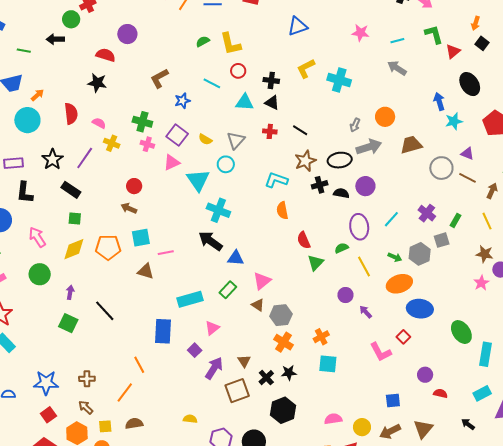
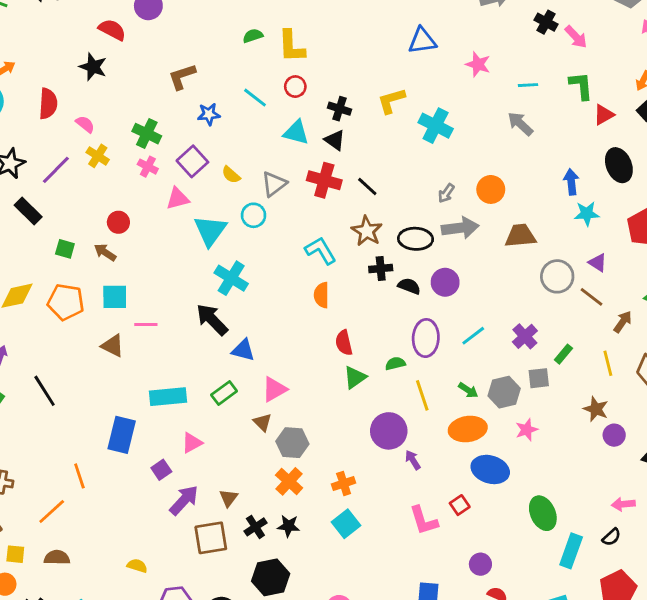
blue triangle: (298, 26) -> (422, 41), moved
red cross: (270, 131) -> (324, 180), size x1.6
brown star: (305, 161) -> (367, 231), turned -30
cyan L-shape: (276, 180) -> (321, 251), turned 30
green square: (75, 219) -> (65, 249), moved
pink star: (481, 283) -> (527, 430), moved
purple circle: (345, 295) -> (389, 431), size x1.6
cyan square: (328, 364) -> (346, 524), turned 36

